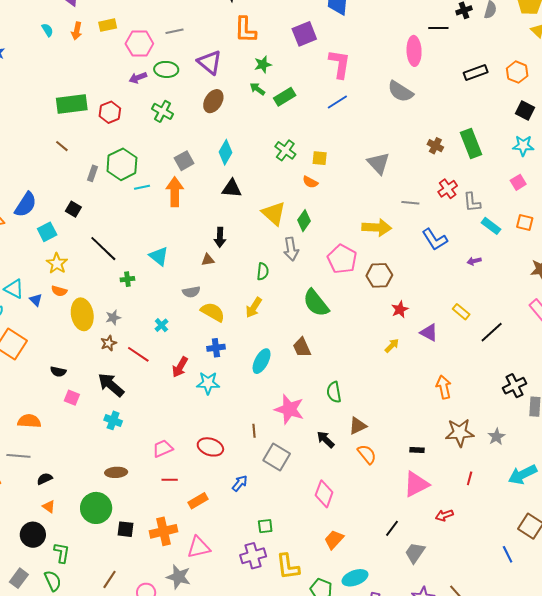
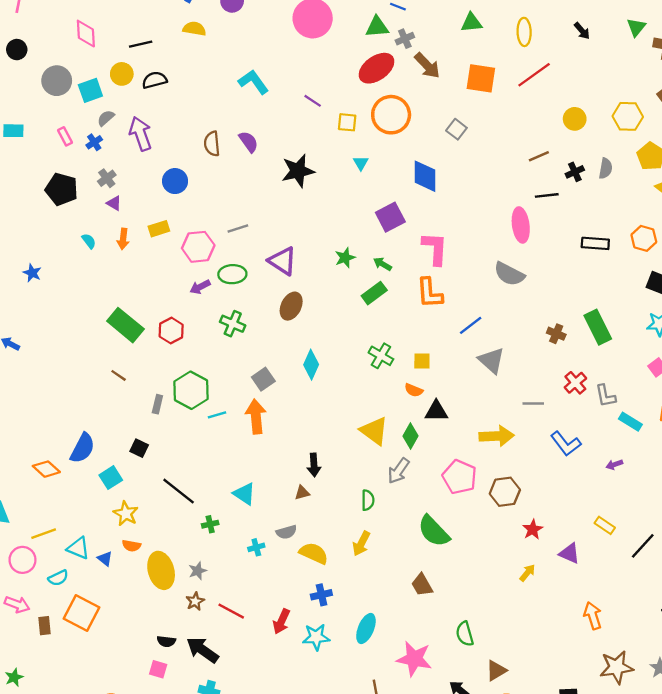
orange L-shape: (245, 30) -> (430, 293), moved
black rectangle: (476, 72) -> (595, 243), turned 30
green arrow: (257, 89) -> (382, 264), moved
blue line: (337, 102) -> (471, 325), moved
green rectangle: (72, 104) -> (125, 325), turned 52
black triangle: (232, 188) -> (436, 411), moved
gray arrow: (291, 249) -> (399, 471), turned 50
cyan cross: (161, 325) -> (256, 547), moved, turned 32
cyan ellipse: (262, 361) -> (366, 628), moved
black semicircle: (58, 372) -> (166, 641), moved

